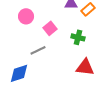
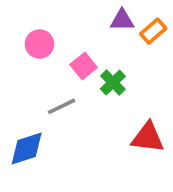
green cross: (78, 37) -> (113, 83), moved, turned 32

